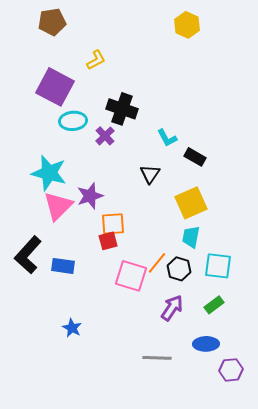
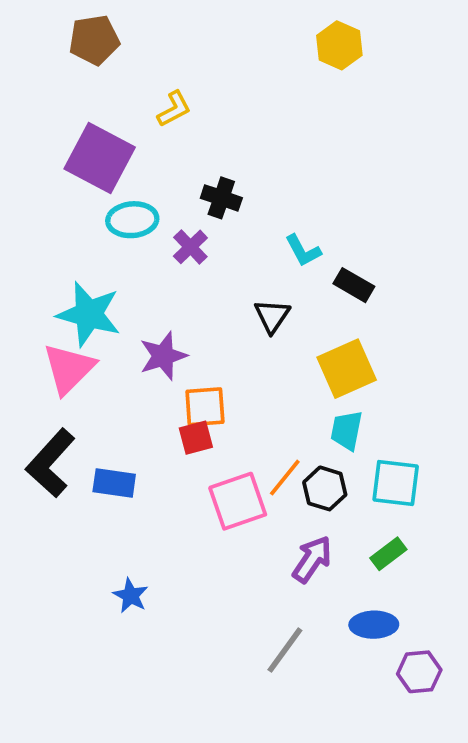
black cross: (122, 109) -> (221, 198), size x0.7
pink triangle: (58, 206) -> (69, 369), moved
pink square: (131, 276) -> (238, 501), turned -36
gray line: (157, 358) -> (285, 650), turned -56

